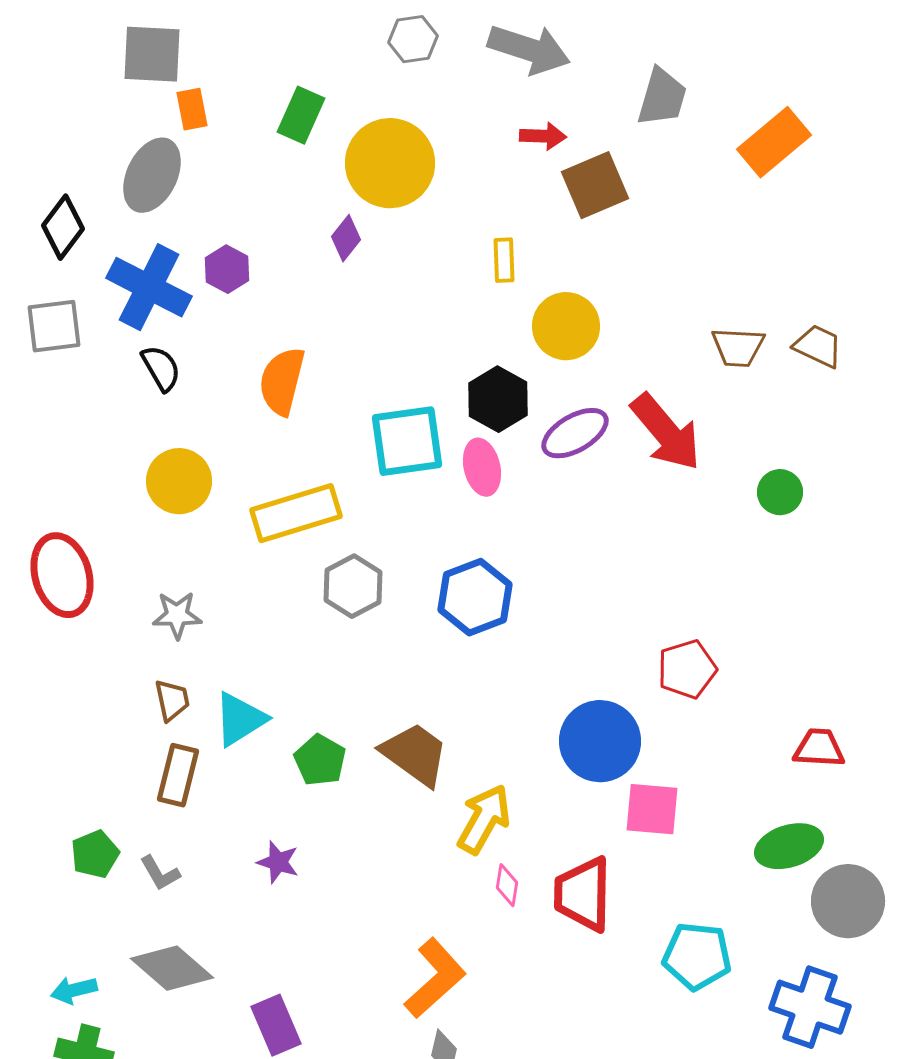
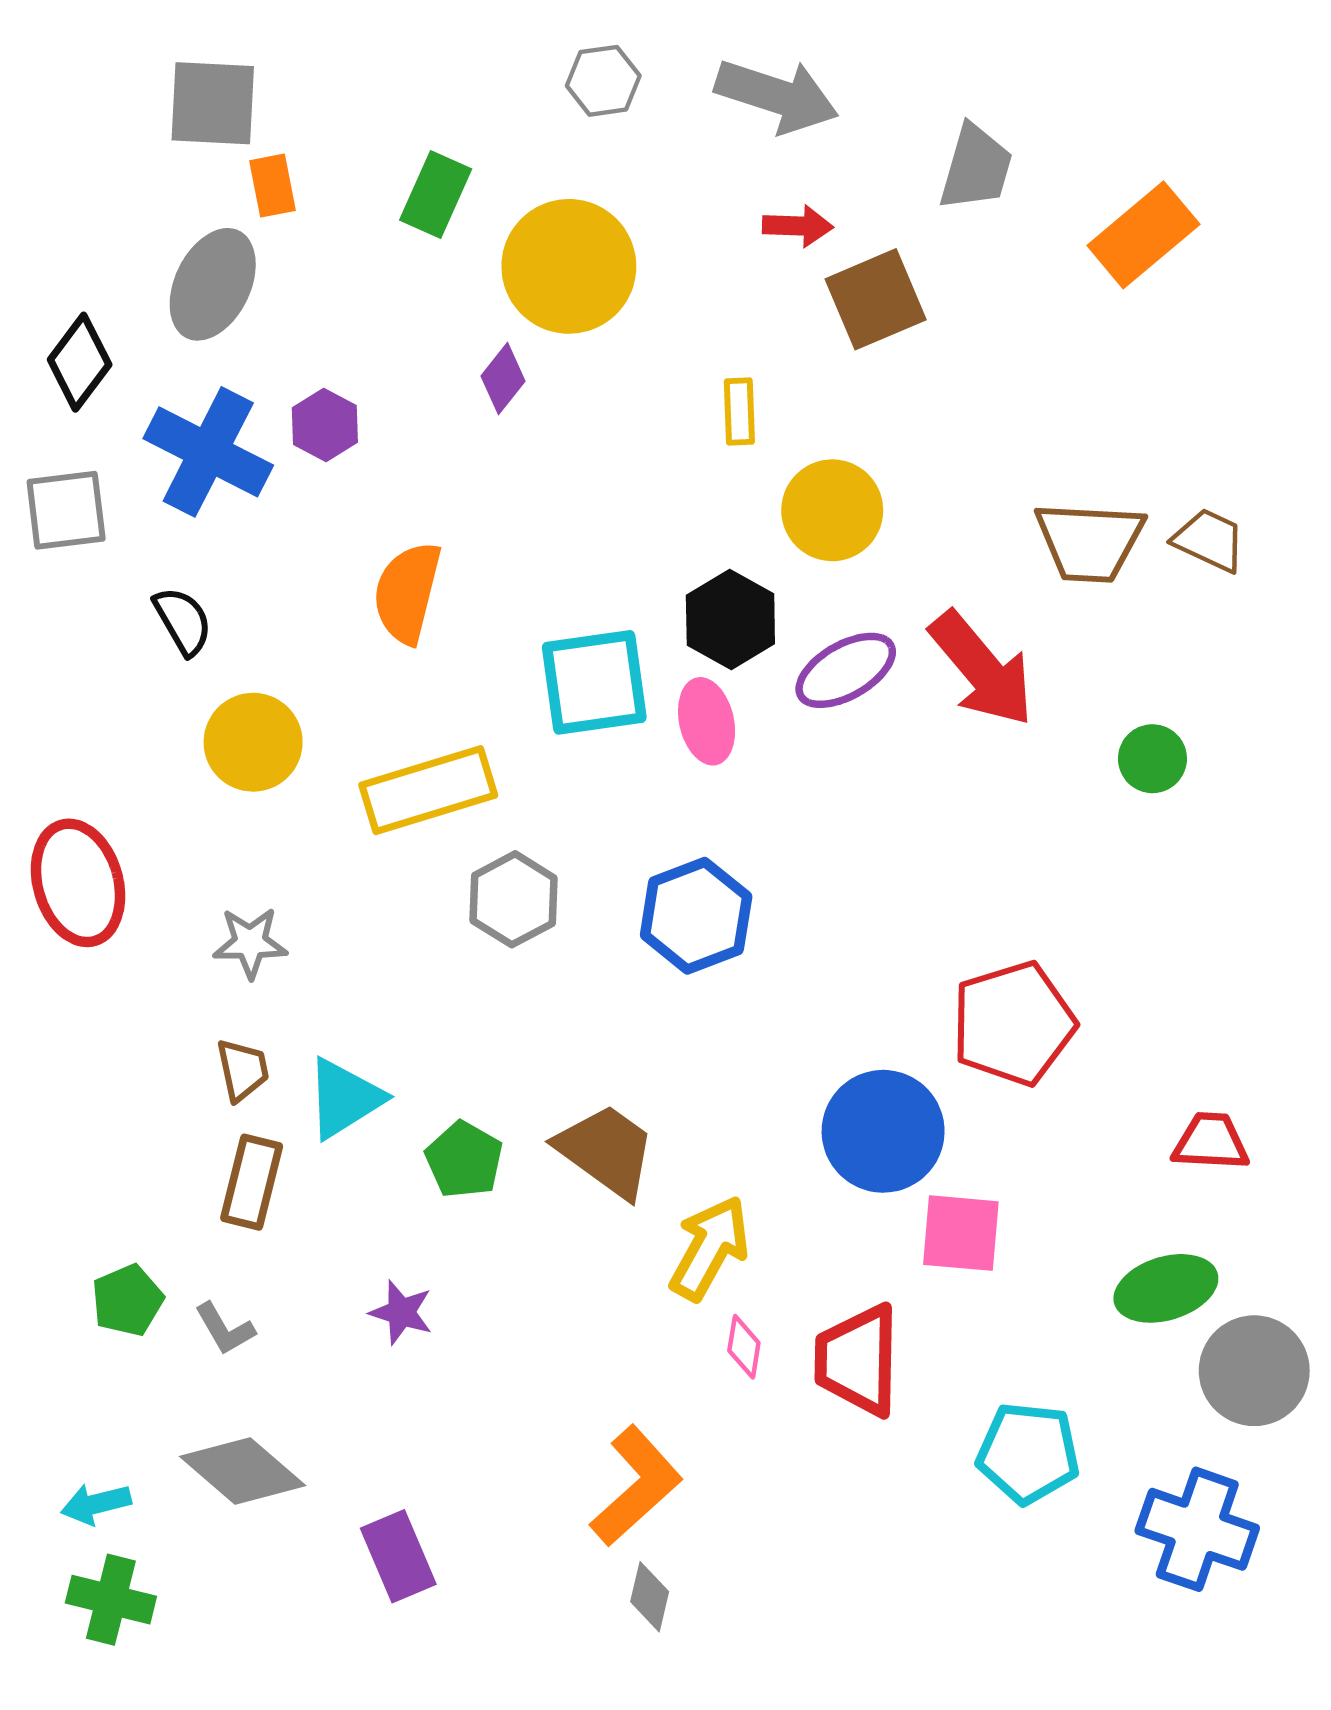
brown trapezoid: (738, 347) -> (1090, 542), size x1.4
black semicircle: (161, 368) -> (183, 621), moved
red pentagon: (687, 669) -> (1013, 1024), size x1.4

